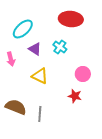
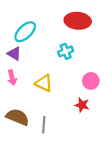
cyan cross: (60, 47) -> (66, 51), turned 32
purple triangle: (35, 49) -> (14, 54), moved
pink arrow: (11, 59) -> (12, 78), moved

